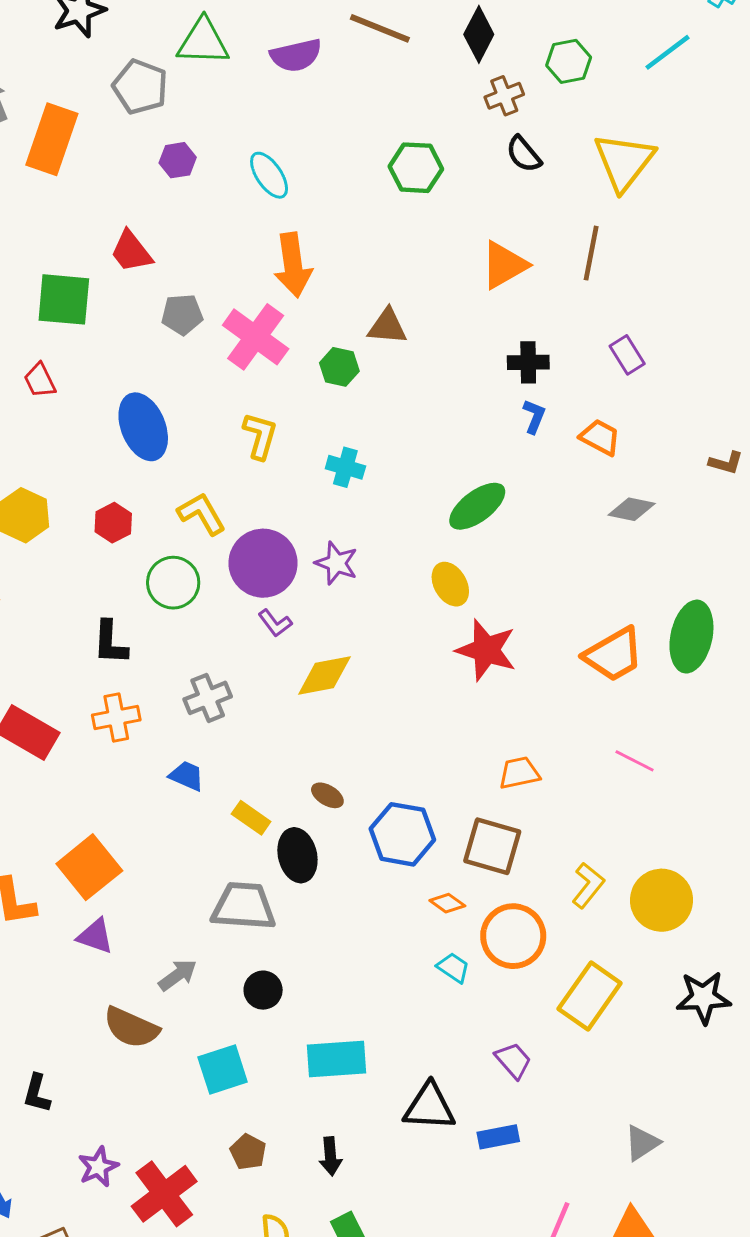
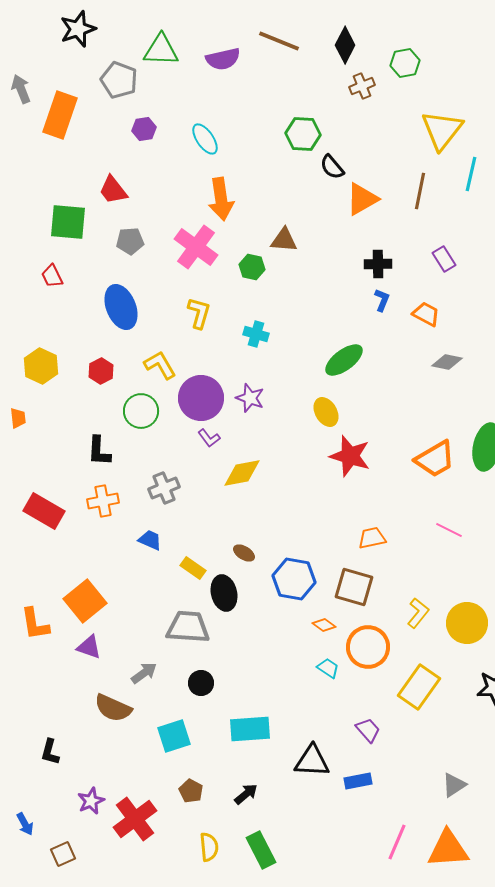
cyan line: (667, 52) -> (471, 174), moved, turned -40
black semicircle: (524, 154) -> (332, 167), moved
gray pentagon: (182, 314) -> (130, 241), moved
black arrow: (330, 1156) -> (246, 794), turned -125

